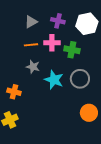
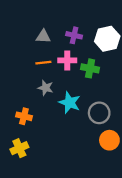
gray triangle: (31, 22) -> (43, 36), turned 32
gray circle: (80, 79) -> (99, 113), moved

